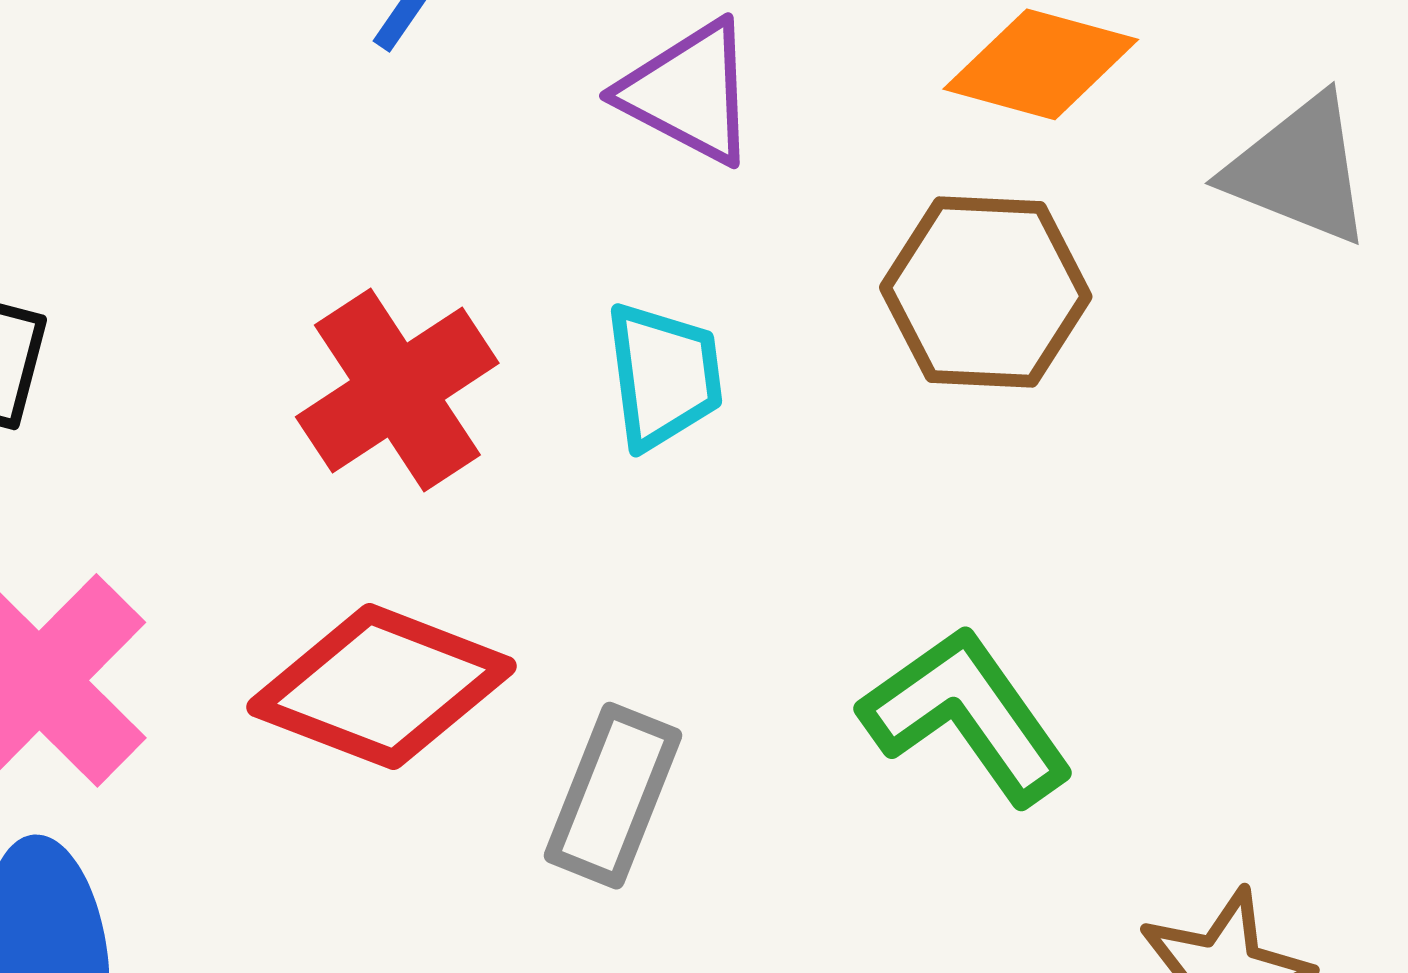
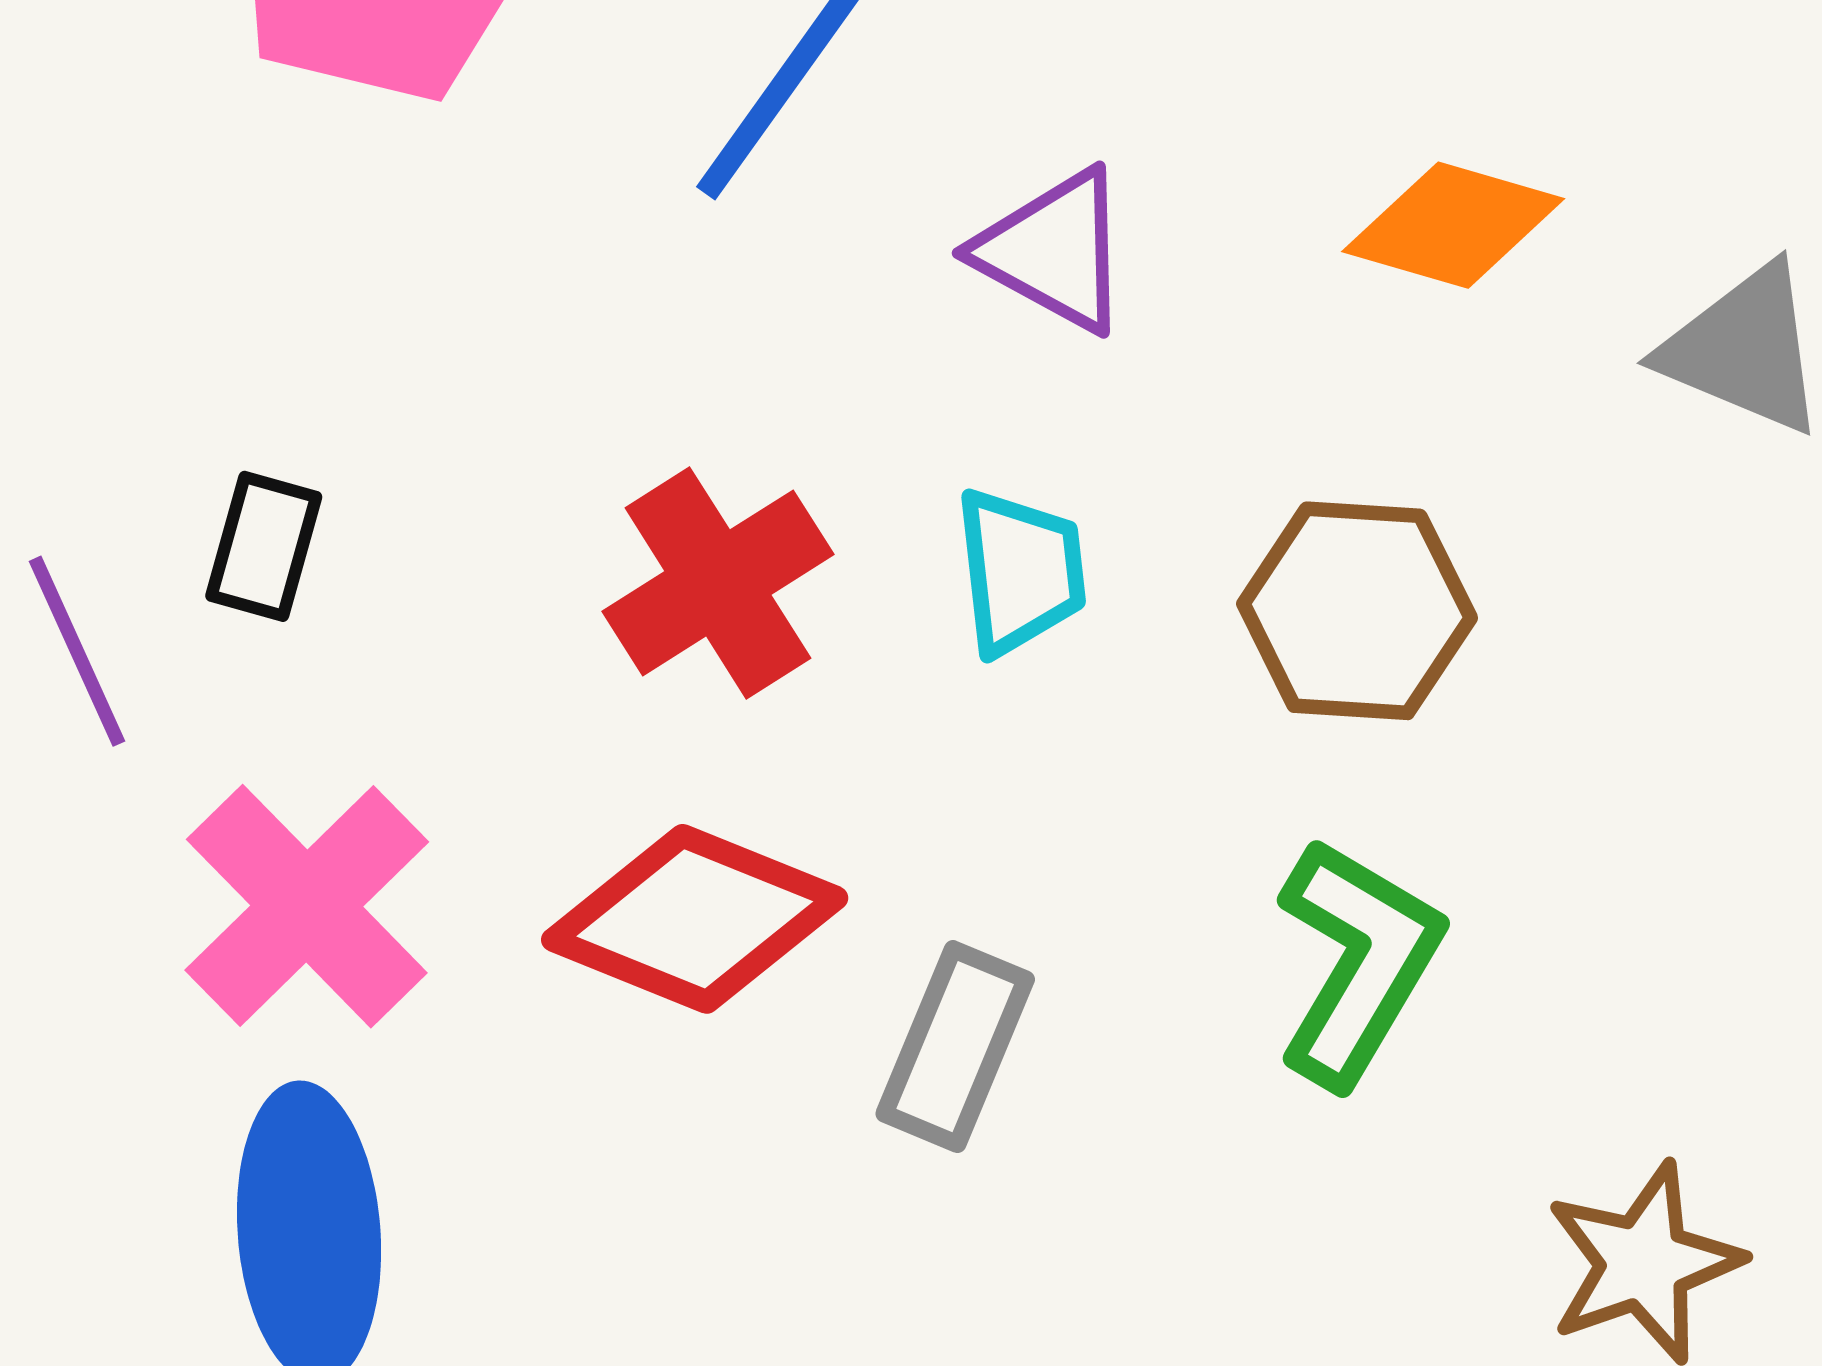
brown hexagon: (986, 292) -> (1357, 611), moved
green L-shape: (967, 715) -> (1358, 962), turned 65

